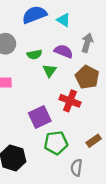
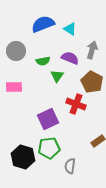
green pentagon: (56, 143) -> (49, 148), moved
gray semicircle: (76, 168) -> (70, 166), moved

